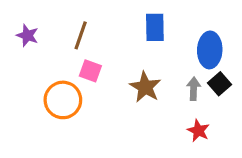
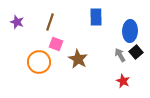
brown star: (145, 87) -> (78, 59), moved
gray arrow: (194, 89) -> (120, 55), turned -32

